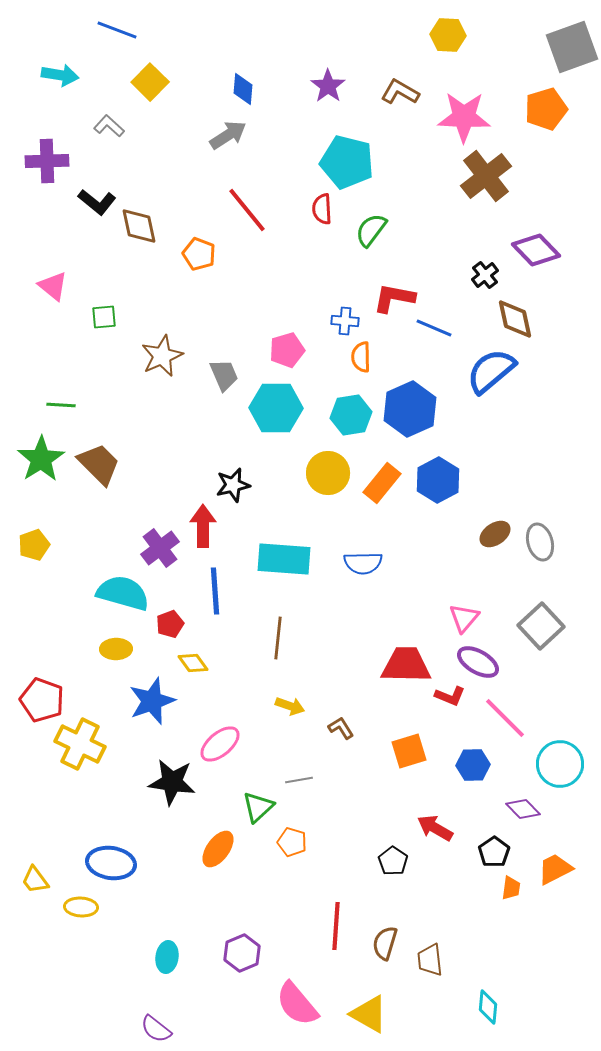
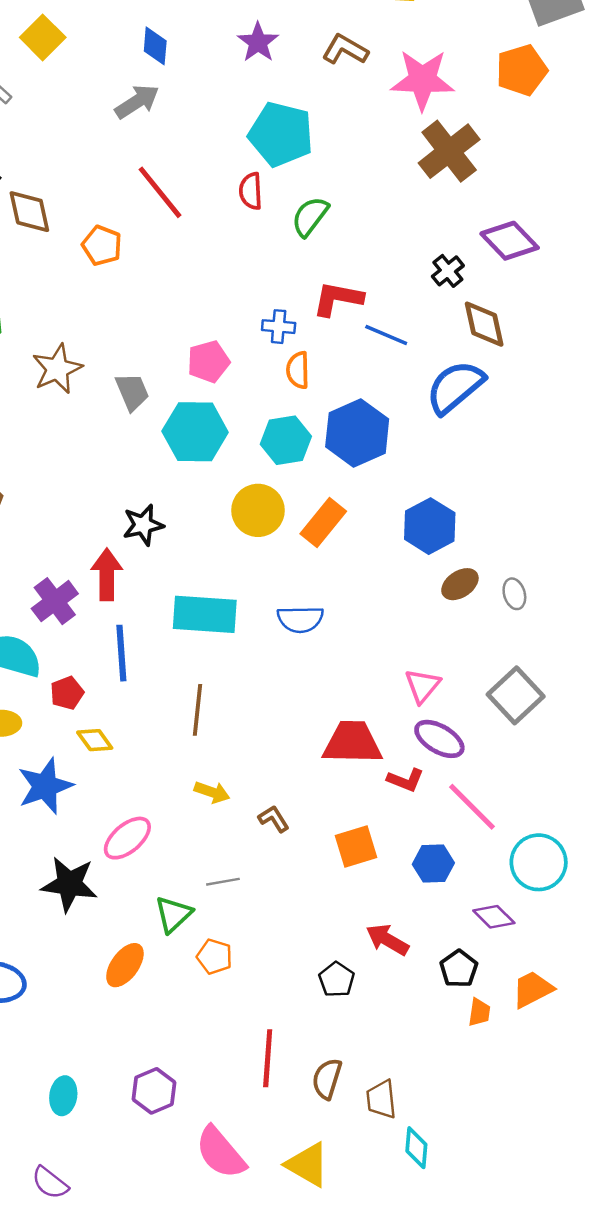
blue hexagon: (438, 480) -> (430, 526), moved
gray ellipse: (540, 542) -> (514, 594), size x0.7
cyan diamond: (488, 1007) -> (416, 1148), moved

